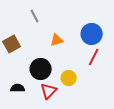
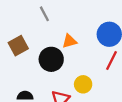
black circle: (41, 69) -> (51, 59), moved

